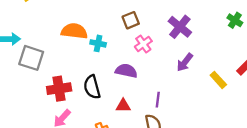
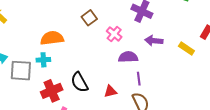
brown square: (131, 20) -> (89, 18), moved
cyan cross: (98, 43) -> (43, 60), moved
purple arrow: (185, 62) -> (154, 41), turned 72
purple semicircle: (126, 71) -> (128, 57), moved

